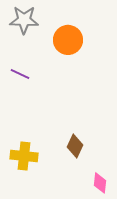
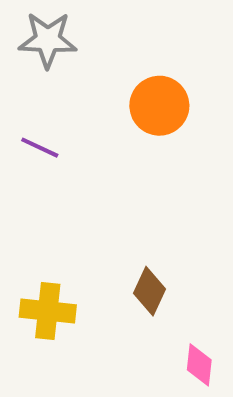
orange circle: (68, 40) -> (159, 106), moved

